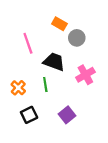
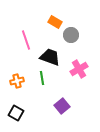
orange cross: (18, 88) -> (17, 81), turned 32
black square: (29, 115) -> (16, 113), moved, turned -35

